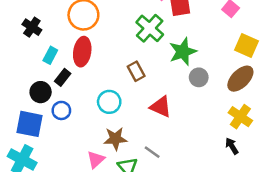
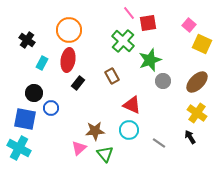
yellow square: (247, 45) -> (202, 44), moved
black rectangle: (63, 77) -> (78, 83), moved
cyan circle: (109, 102) -> (129, 130), moved
gray line: (152, 152) -> (159, 143), moved

